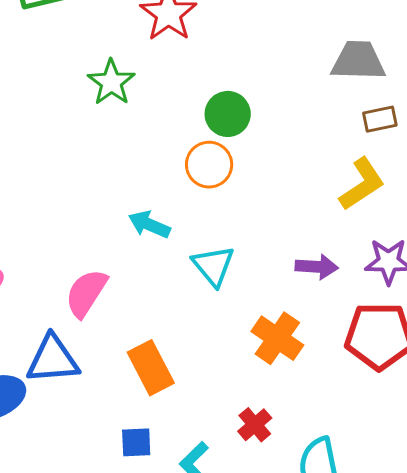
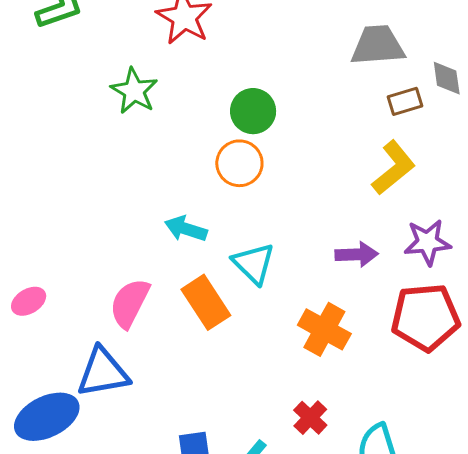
orange rectangle: (151, 368) -> (206, 302), moved

